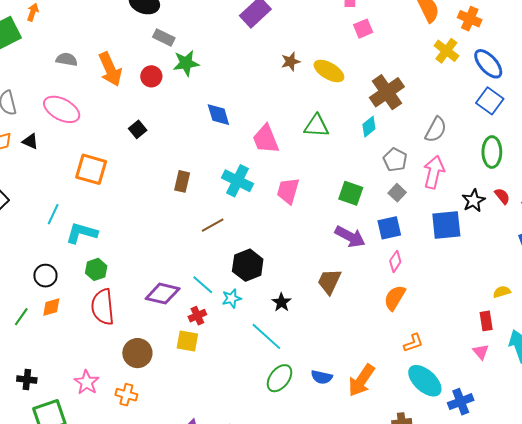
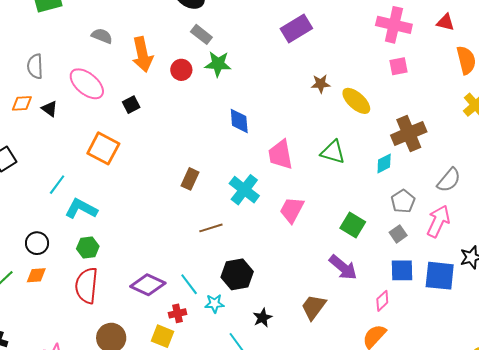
black square: (138, 129) -> (131, 105), moved
blue square: (389, 228) -> (402, 270), moved

